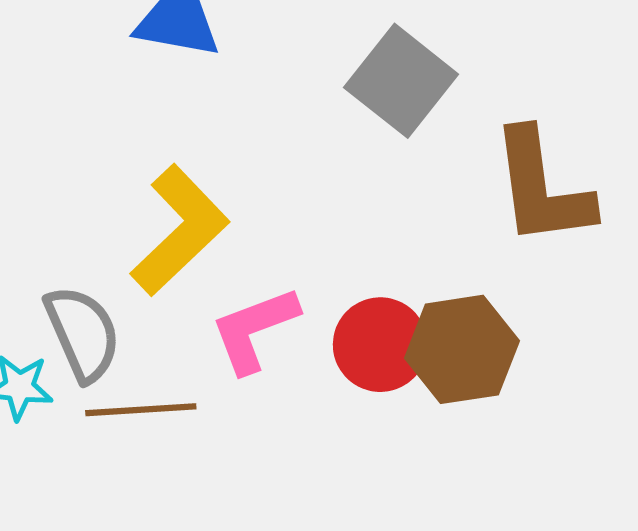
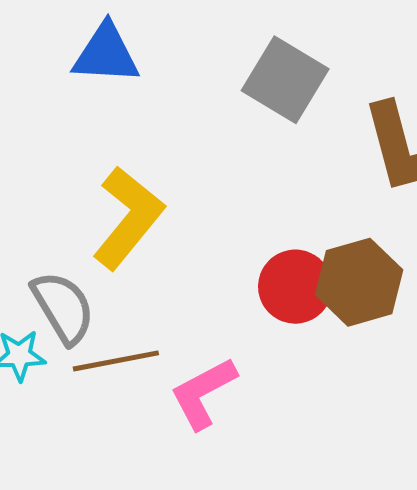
pink L-shape: (254, 329) -> (203, 393), moved

